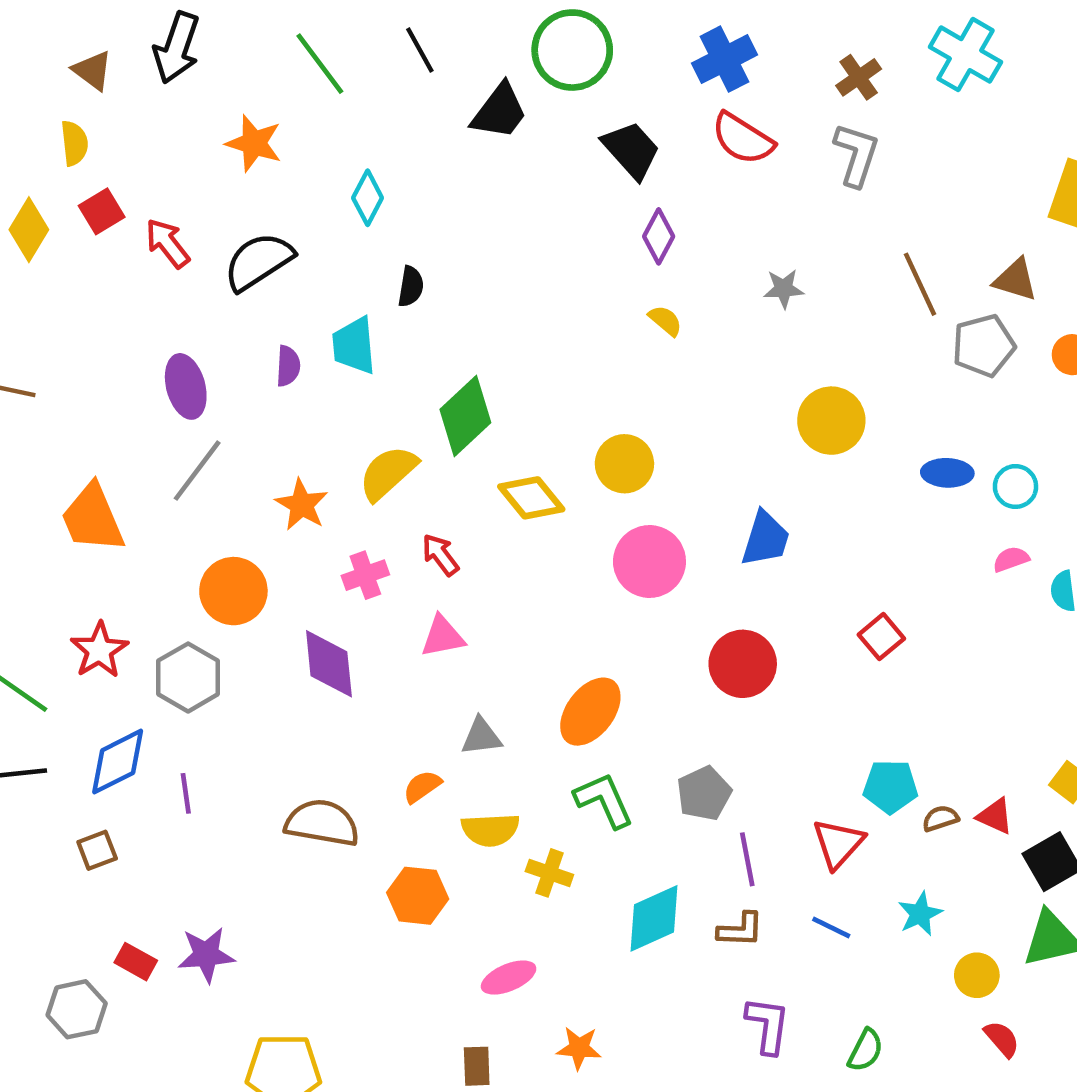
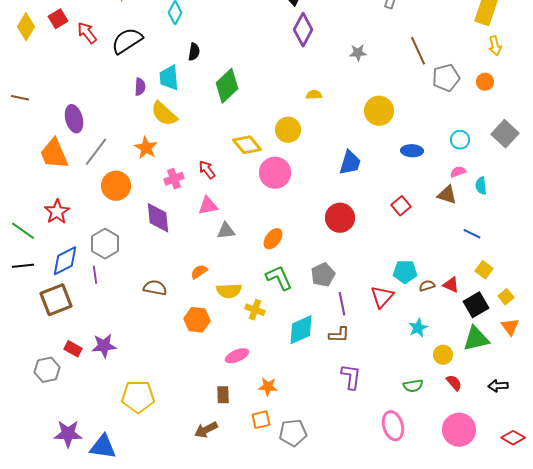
purple diamond: (659, 236) -> (303, 30), size x1.4
brown triangle: (1015, 280) -> (447, 195), moved
yellow semicircle: (665, 321) -> (314, 95), moved, turned -42
purple ellipse: (186, 386) -> (74, 119), moved
green diamond: (465, 416) -> (227, 86), moved
gray line: (197, 471) -> (96, 152), moved
yellow semicircle: (388, 473) -> (164, 114), moved, turned -96
blue ellipse: (947, 473) -> (412, 151), moved
pink circle: (649, 562) -> (275, 173), moved
gray hexagon: (188, 677) -> (105, 244), moved
orange ellipse: (590, 712) -> (273, 239), size x0.7
gray triangle: (481, 737) -> (226, 231), moved
brown semicircle: (322, 823) -> (155, 288), size x0.7
brown square: (97, 850) -> (56, 300), size x1.8
blue line: (831, 928) -> (472, 234), moved
green semicircle: (865, 1050) -> (413, 386), moved, turned 54

